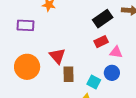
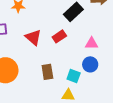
red rectangle: (101, 42) -> (59, 36), moved
red triangle: (57, 56) -> (33, 37), moved

